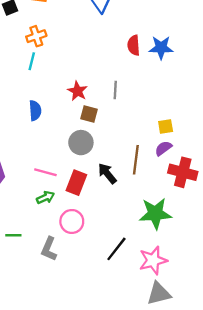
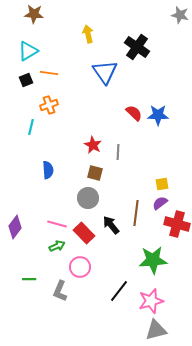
red semicircle: (134, 45) -> (134, 113), turned 138
cyan line: (32, 61) -> (31, 127), moved
red star: (78, 91) -> (93, 145), moved
red rectangle: (76, 183) -> (84, 233), turned -65

